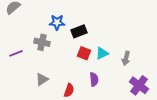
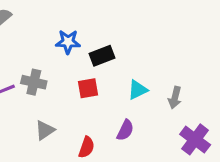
gray cross: (42, 42) -> (34, 82), moved
red square: (84, 53) -> (88, 88), moved, turned -32
purple semicircle: (94, 79) -> (125, 130), turned 32

